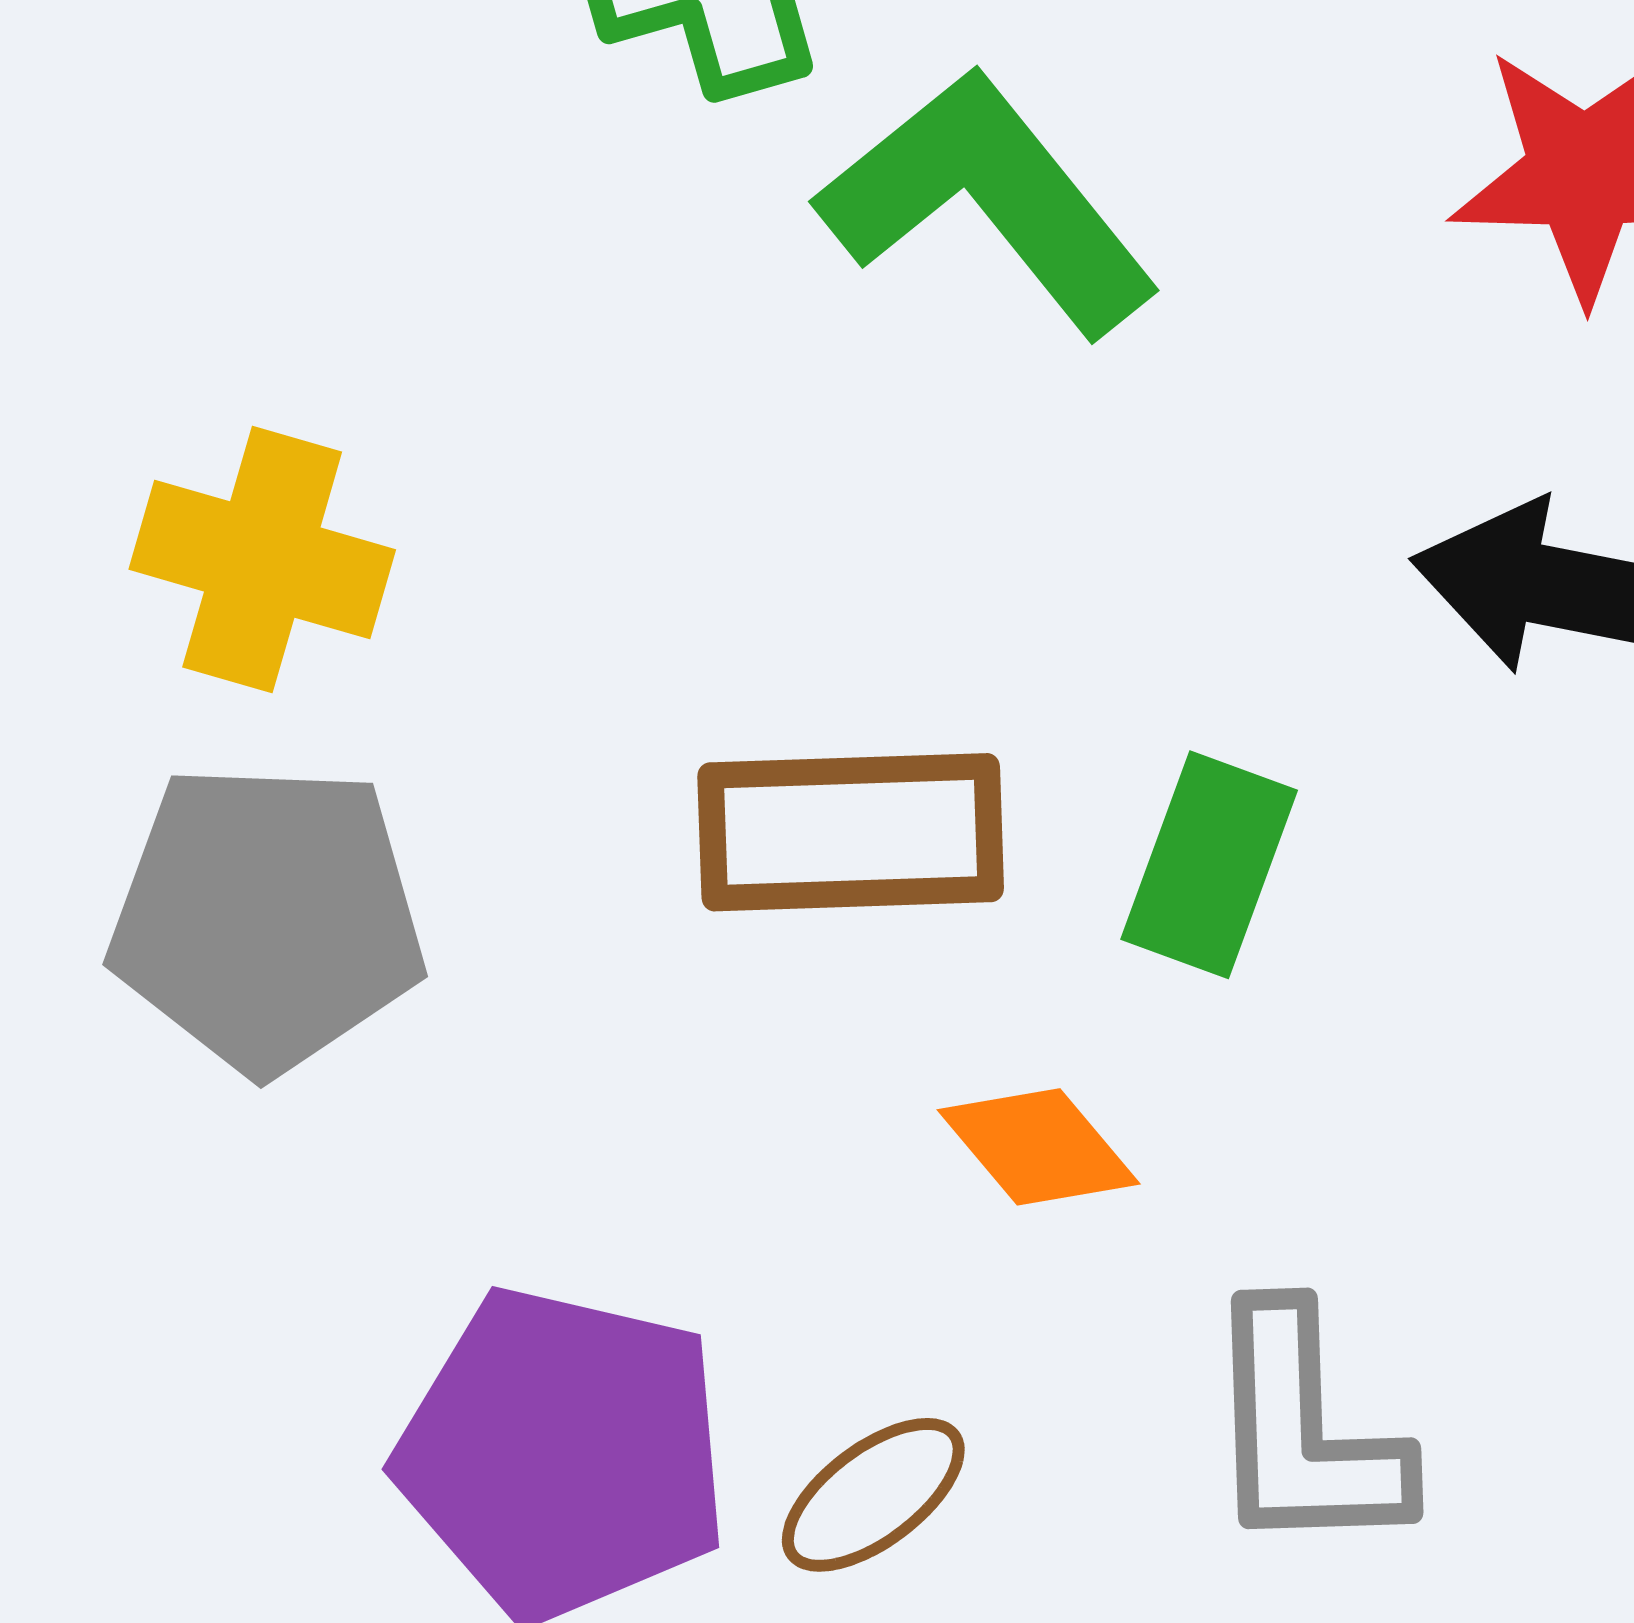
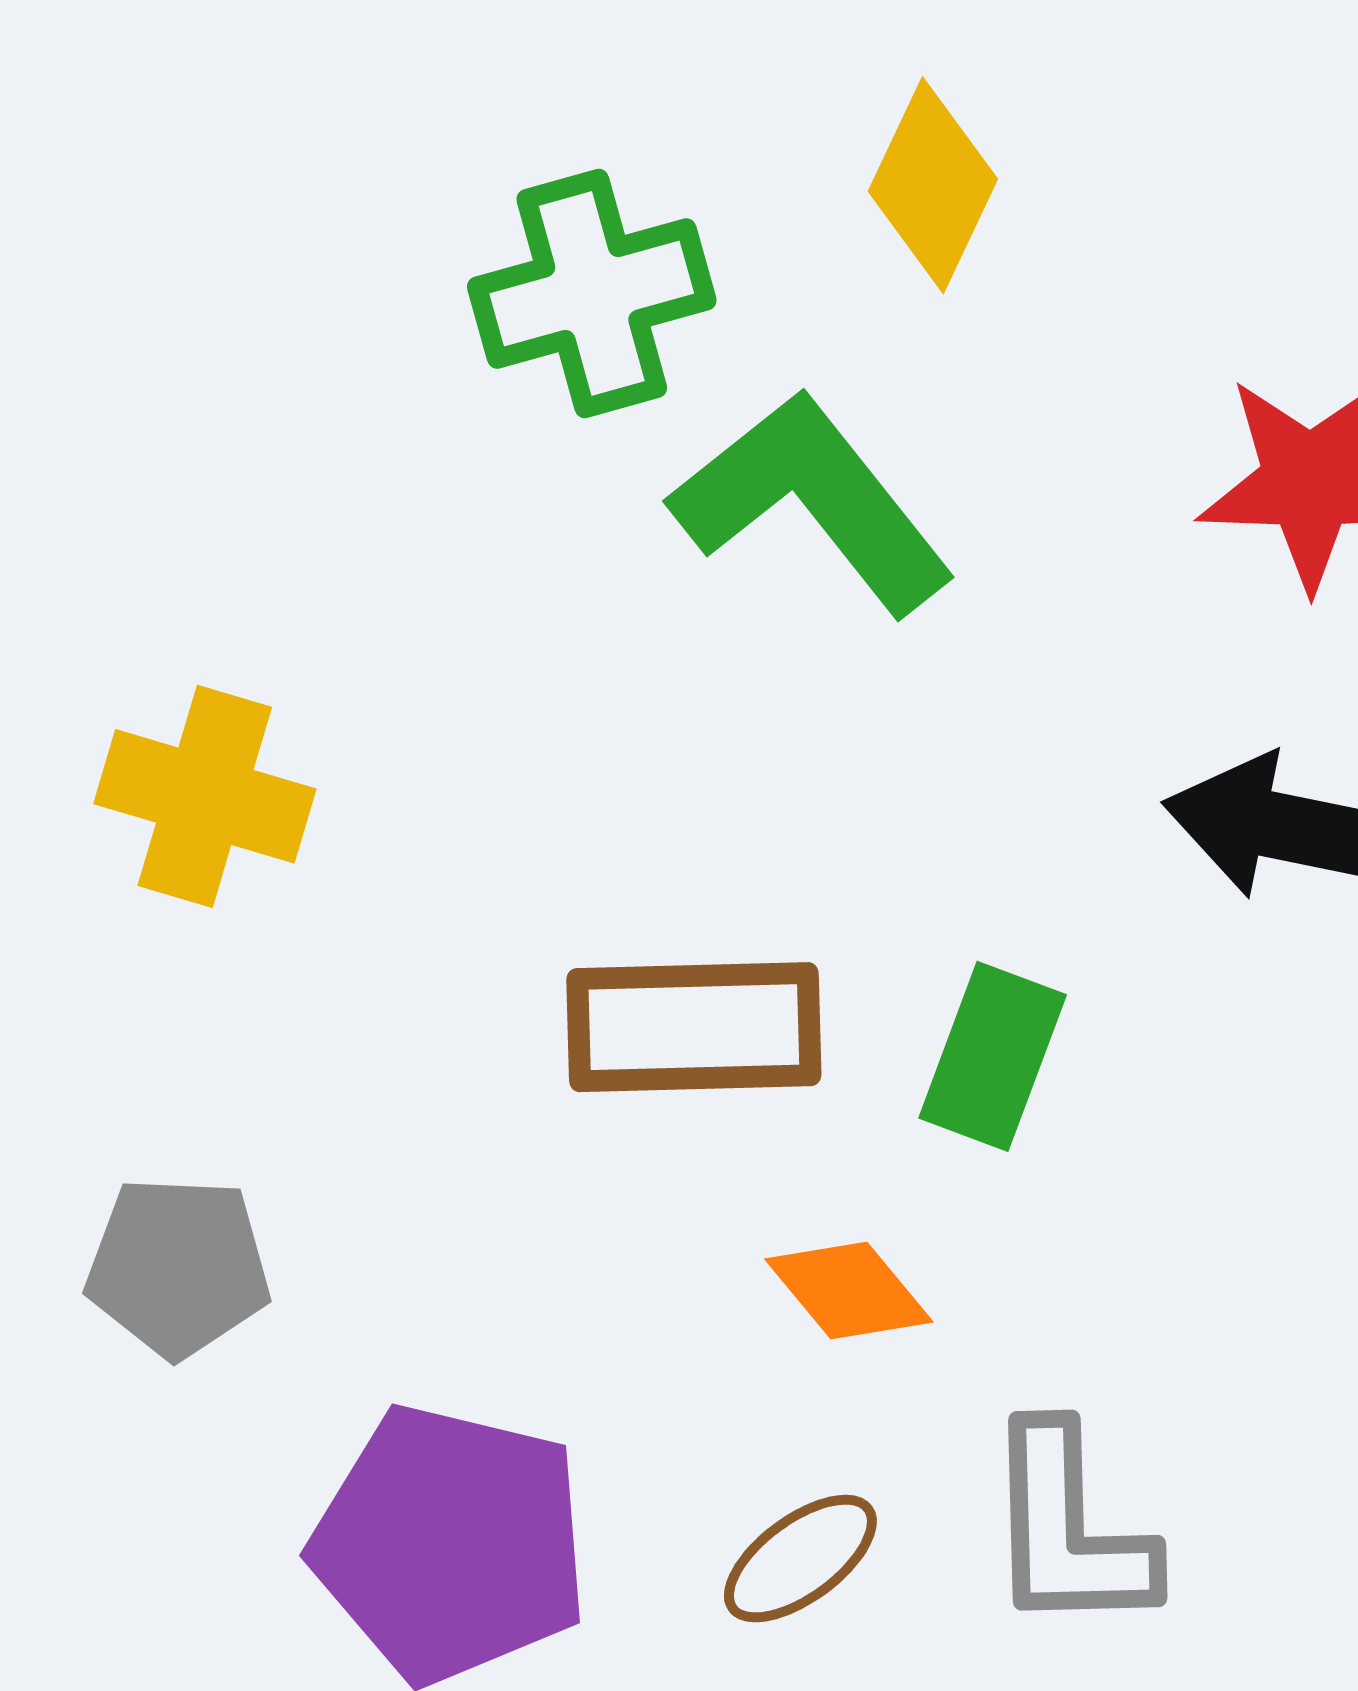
gray pentagon: (267, 918) -> (178, 1267), moved, size x0.7
brown ellipse: (873, 1495) -> (800, 1559), moved

